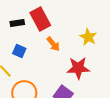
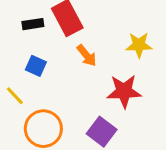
yellow star: (88, 37) -> (139, 45), turned -30

